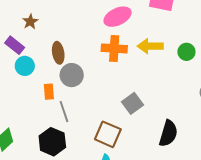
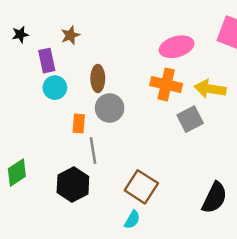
purple rectangle: (15, 45) -> (47, 61), turned 30
gray square: (133, 103) -> (190, 119), moved

